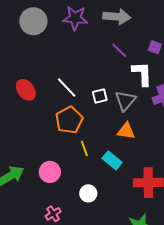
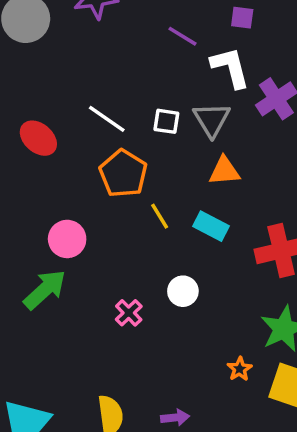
white square: (100, 96) -> (166, 121), turned 35
pink circle: (50, 172) -> (67, 239), moved
pink cross: (53, 214) -> (129, 313), moved

